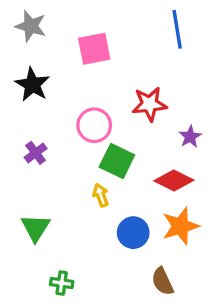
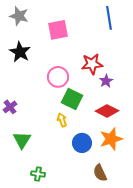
purple star: (190, 137) -> (106, 81), moved
purple cross: (36, 153) -> (10, 107), moved

